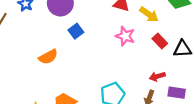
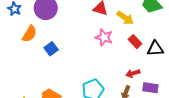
blue square: (76, 31) -> (51, 49), moved
orange semicircle: (48, 57) -> (30, 34), moved, turned -30

